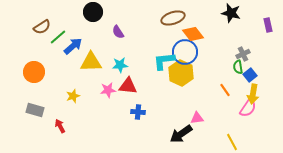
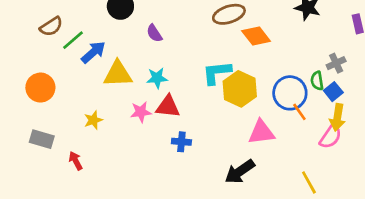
blue circle: (185, 52) -> (290, 93), moved
gray cross: (243, 54) -> (336, 63), moved
pink triangle: (197, 118) -> (261, 132), moved, size x1.5

